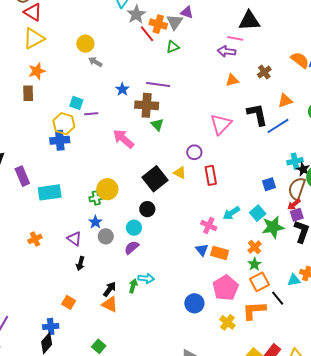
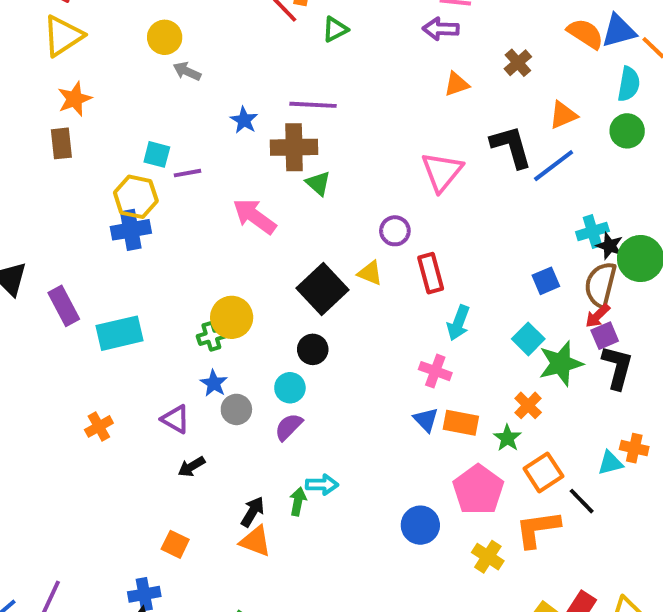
cyan arrow: (231, 213) -> (458, 323), moved, turned -30
black arrow: (80, 264) -> (191, 467), turned 48
green star: (255, 264) -> (507, 438), moved

